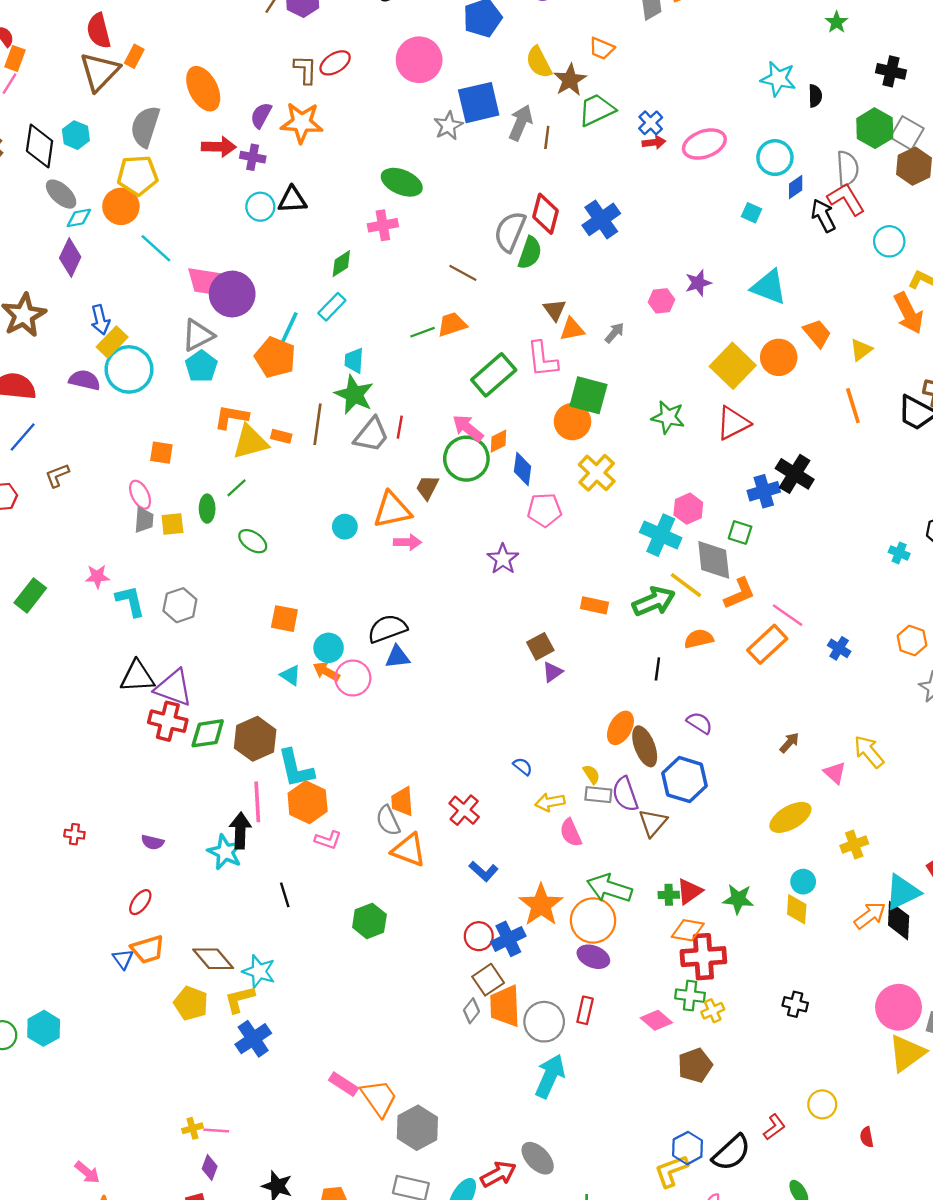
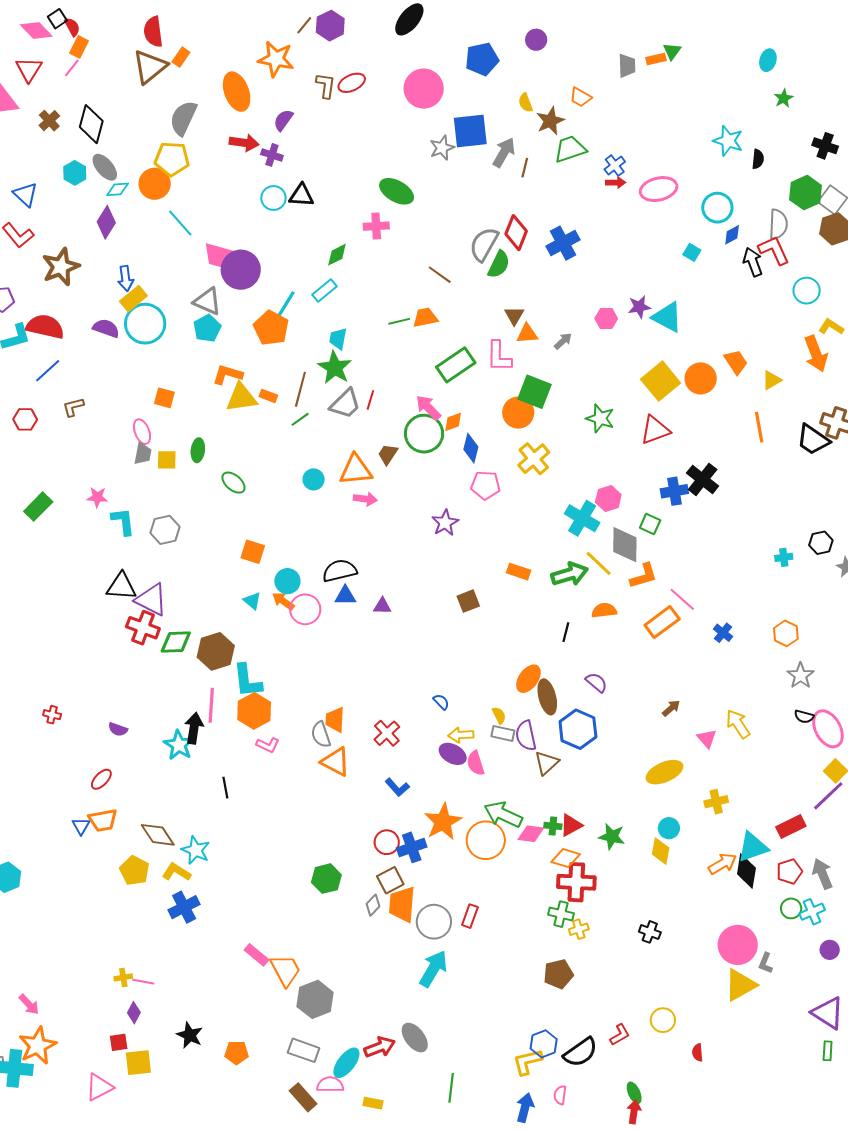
yellow semicircle: (539, 62) -> (525, 103), size x0.7
orange star: (302, 123) -> (276, 59), moved
cyan hexagon: (76, 135) -> (75, 173), moved
cyan triangle: (769, 287) -> (667, 317), moved
gray triangle: (198, 335) -> (207, 301), turned 44
green line: (237, 488) -> (300, 419), moved
cyan cross: (899, 553) -> (784, 557), turned -36
purple triangle: (552, 672) -> (382, 606), moved, turned 30
green hexagon: (369, 921) -> (326, 879), moved
purple ellipse: (593, 957) -> (453, 754), moved
yellow L-shape: (240, 999) -> (176, 872), turned 40
pink diamond: (656, 1020) -> (531, 834), moved, turned -40

